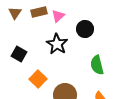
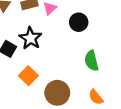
black star: (57, 44) -> (31, 38), moved

